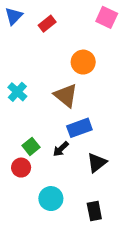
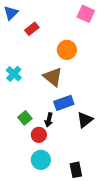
red rectangle: (47, 24) -> (32, 29), moved
black arrow: (61, 149) -> (49, 120), turned -32
black triangle: (97, 163) -> (85, 120), moved
red circle: (21, 168) -> (39, 135), moved

